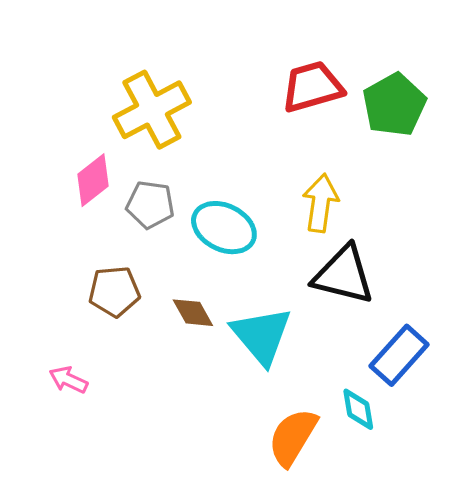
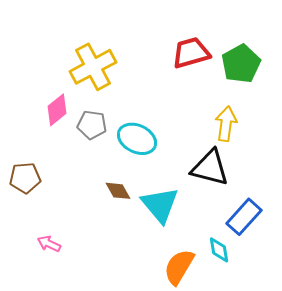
yellow arrow: (321, 203) -> (226, 124), moved
brown pentagon: (114, 291) -> (25, 178), moved
pink arrow: (68, 380) -> (49, 244), moved

